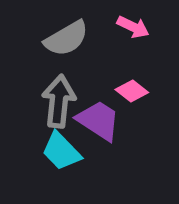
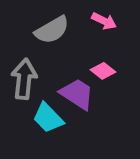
gray arrow: (59, 101) -> (24, 79), moved

